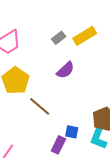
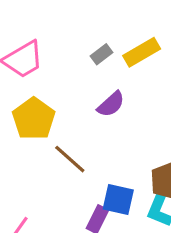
blue square: (72, 132) -> (118, 199), size x1.5

